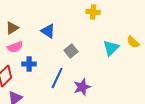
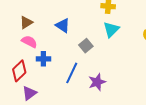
pink semicircle: (15, 47) -> (29, 42), turned -133
cyan triangle: (111, 48) -> (111, 29), moved

